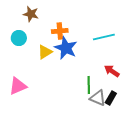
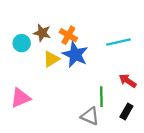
brown star: (31, 14) -> (42, 33), moved
orange cross: (60, 31) -> (68, 35), turned 35
gray triangle: (98, 98) -> (90, 116), moved

